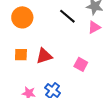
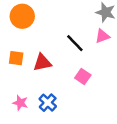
black line: (67, 16) -> (75, 43), moved

